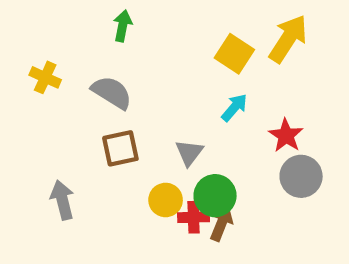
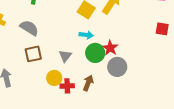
cyan arrow: (234, 108) -> (86, 35), turned 56
green circle: (215, 196) -> (95, 53), moved
brown arrow: (221, 224) -> (88, 83), moved

